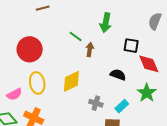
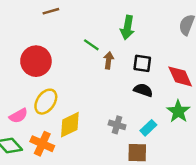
black square: (131, 46) -> (142, 63), moved
yellow diamond: (71, 81) -> (70, 125), moved
yellow ellipse: (37, 83) -> (46, 102), turned 45

